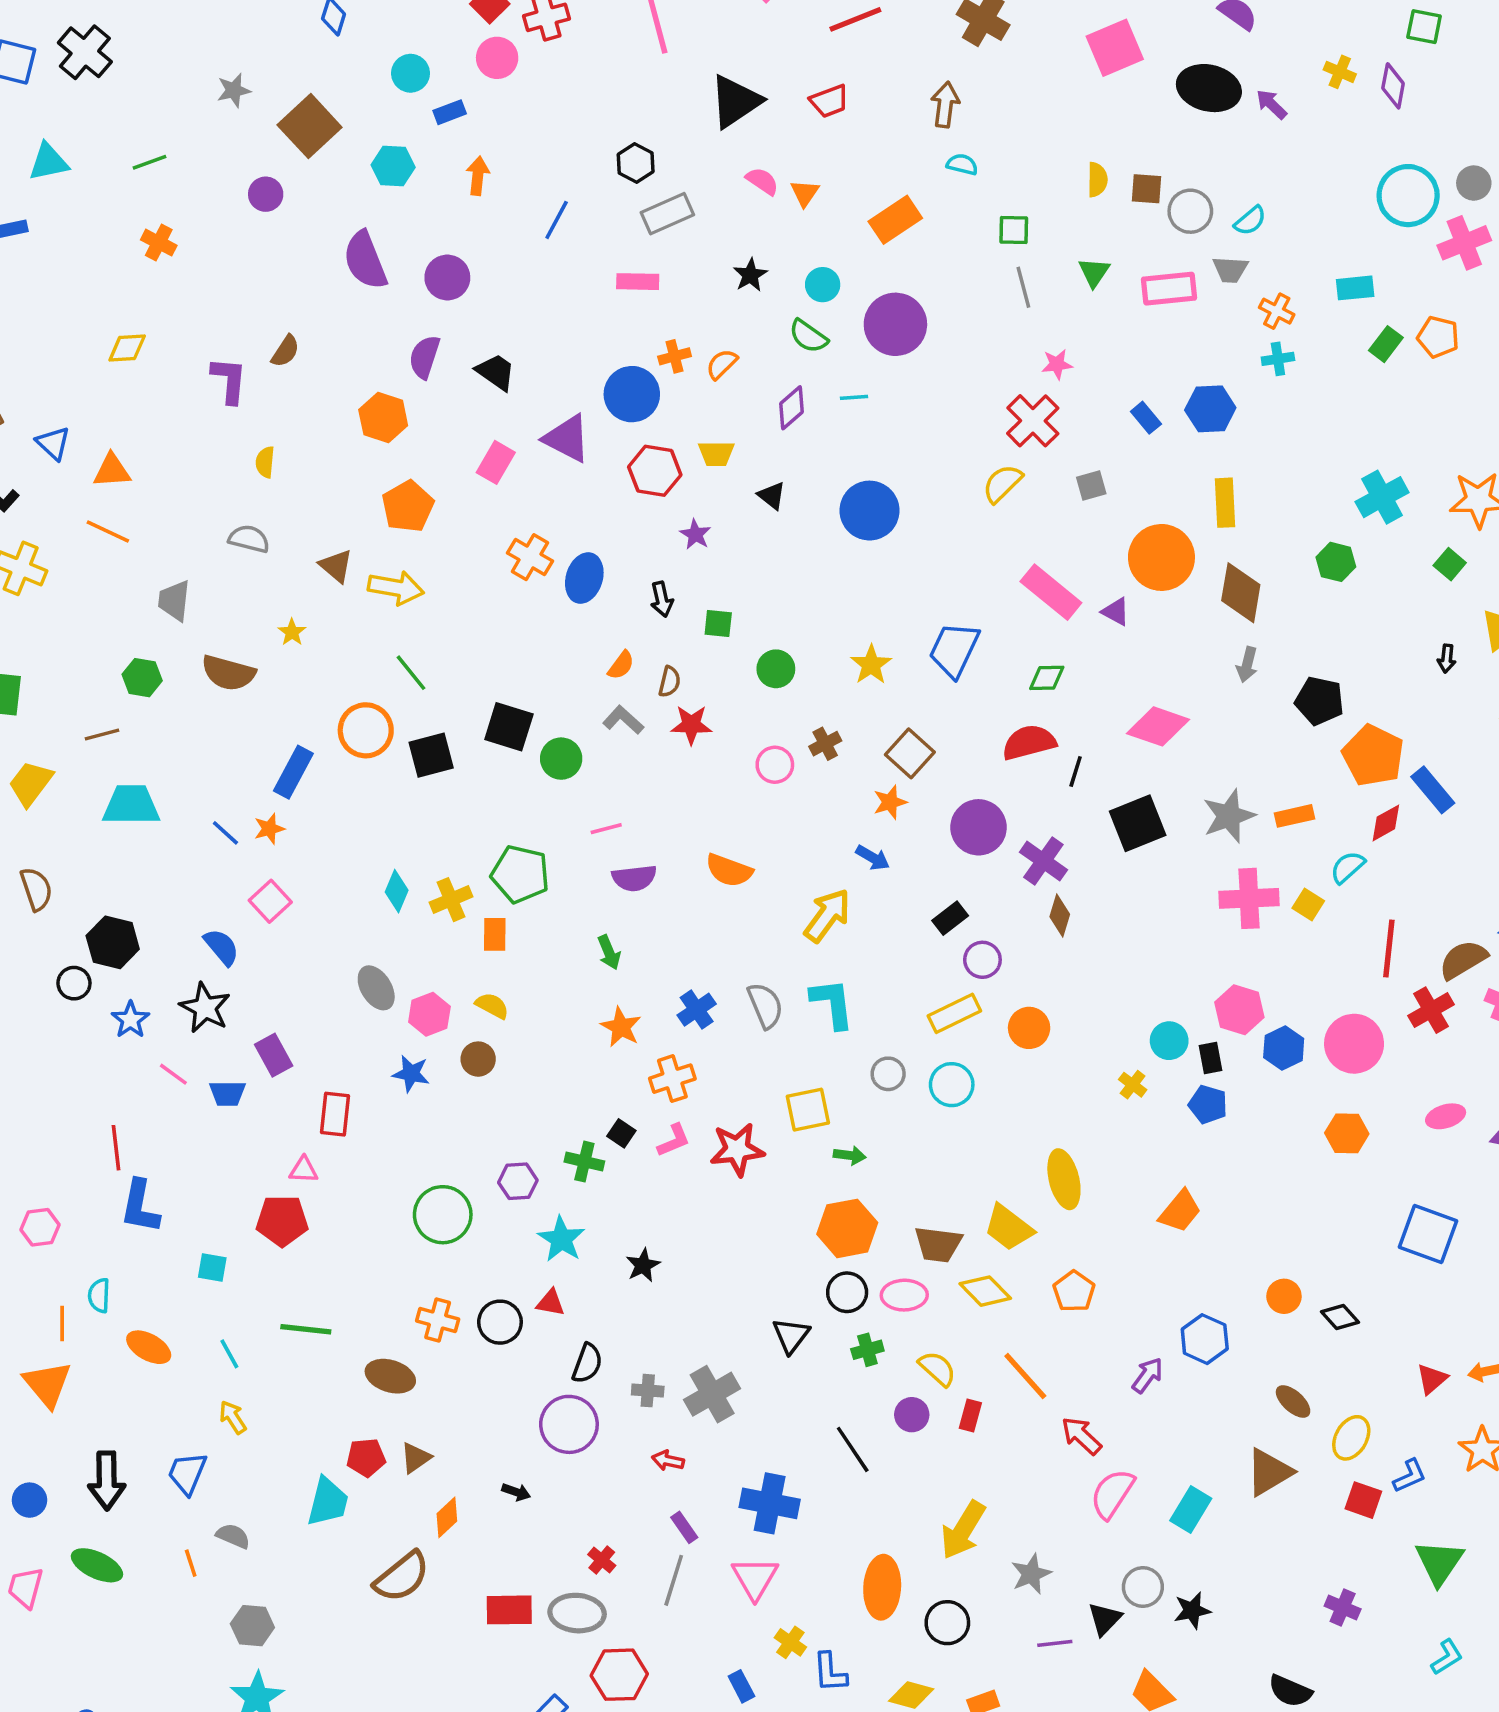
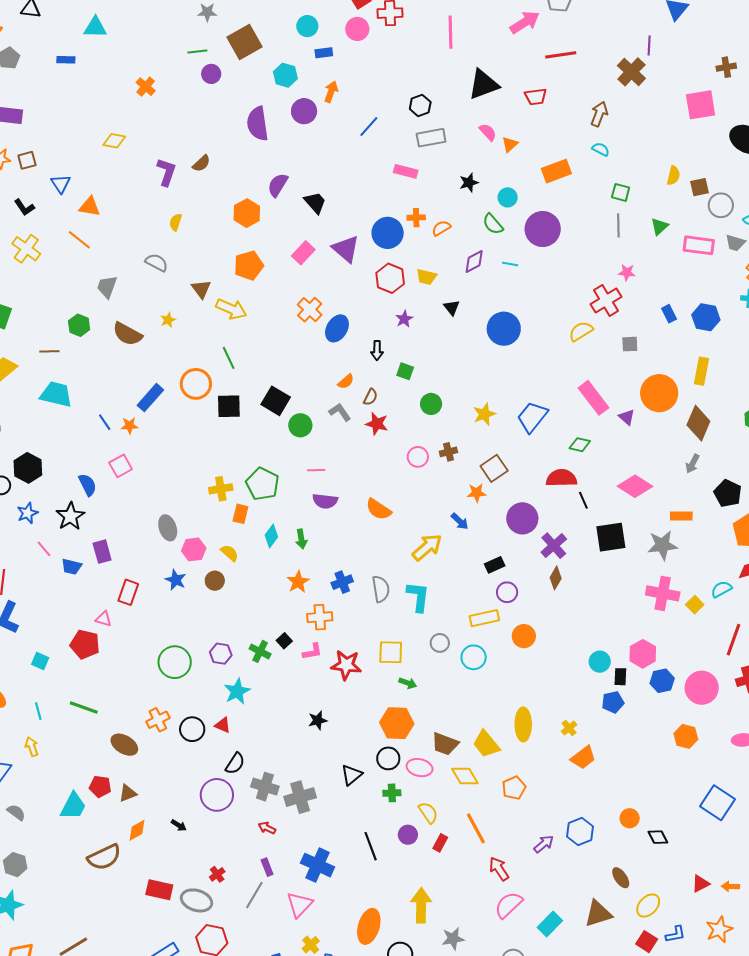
green line: (150, 162) -> (197, 51), moved
brown square: (1146, 189) -> (699, 187), turned -30
purple circle: (447, 277) -> (304, 111), moved
black line: (1076, 771) -> (583, 500), turned -54
orange rectangle: (1294, 816) -> (681, 516), moved
cyan diamond: (397, 891) -> (271, 536), moved
yellow cross: (1133, 1085) -> (569, 728), moved
blue pentagon: (1208, 1104) -> (613, 702), turned 30
black star: (643, 1265) -> (318, 720), moved
orange cross: (438, 1320) -> (158, 720), turned 35
gray cross: (648, 1391) -> (265, 787), size x1.5
yellow arrow: (963, 1530) -> (421, 905), turned 136

